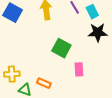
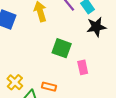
yellow cross: (12, 74) -> (15, 82), turned -35

